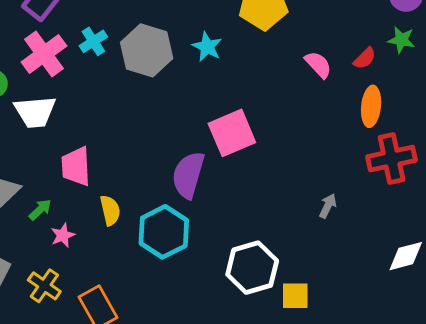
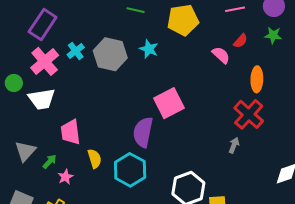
red semicircle: (365, 58) -> (241, 41), moved
red cross: (392, 159) -> (249, 114), moved, turned -32

